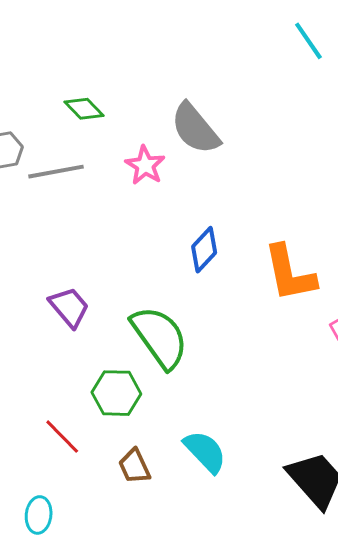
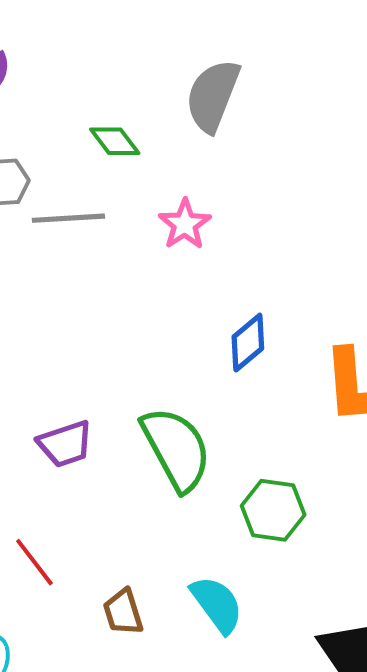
gray semicircle: (195, 129) -> (213, 96), moved, turned 54
purple trapezoid: (69, 307) -> (65, 444), moved, turned 105
green hexagon: (116, 393) -> (273, 510), moved

